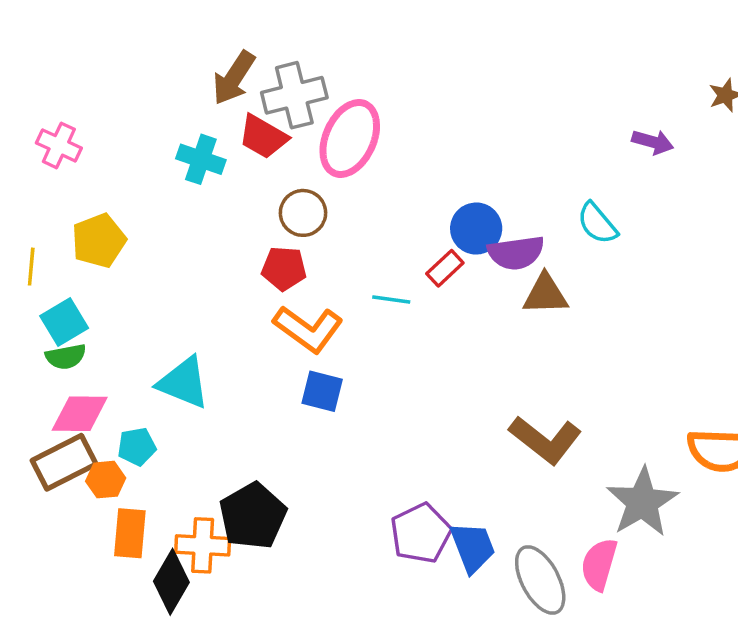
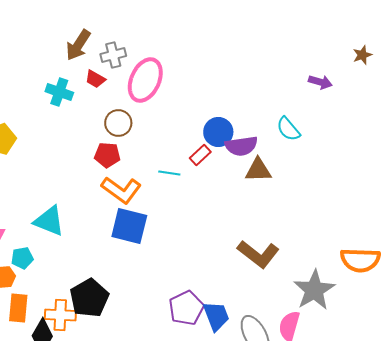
gray cross: (294, 95) -> (113, 55), size x0.7
red trapezoid: (263, 137) -> (95, 79), size x0.7
blue square: (322, 391) -> (129, 226), size x1.5

